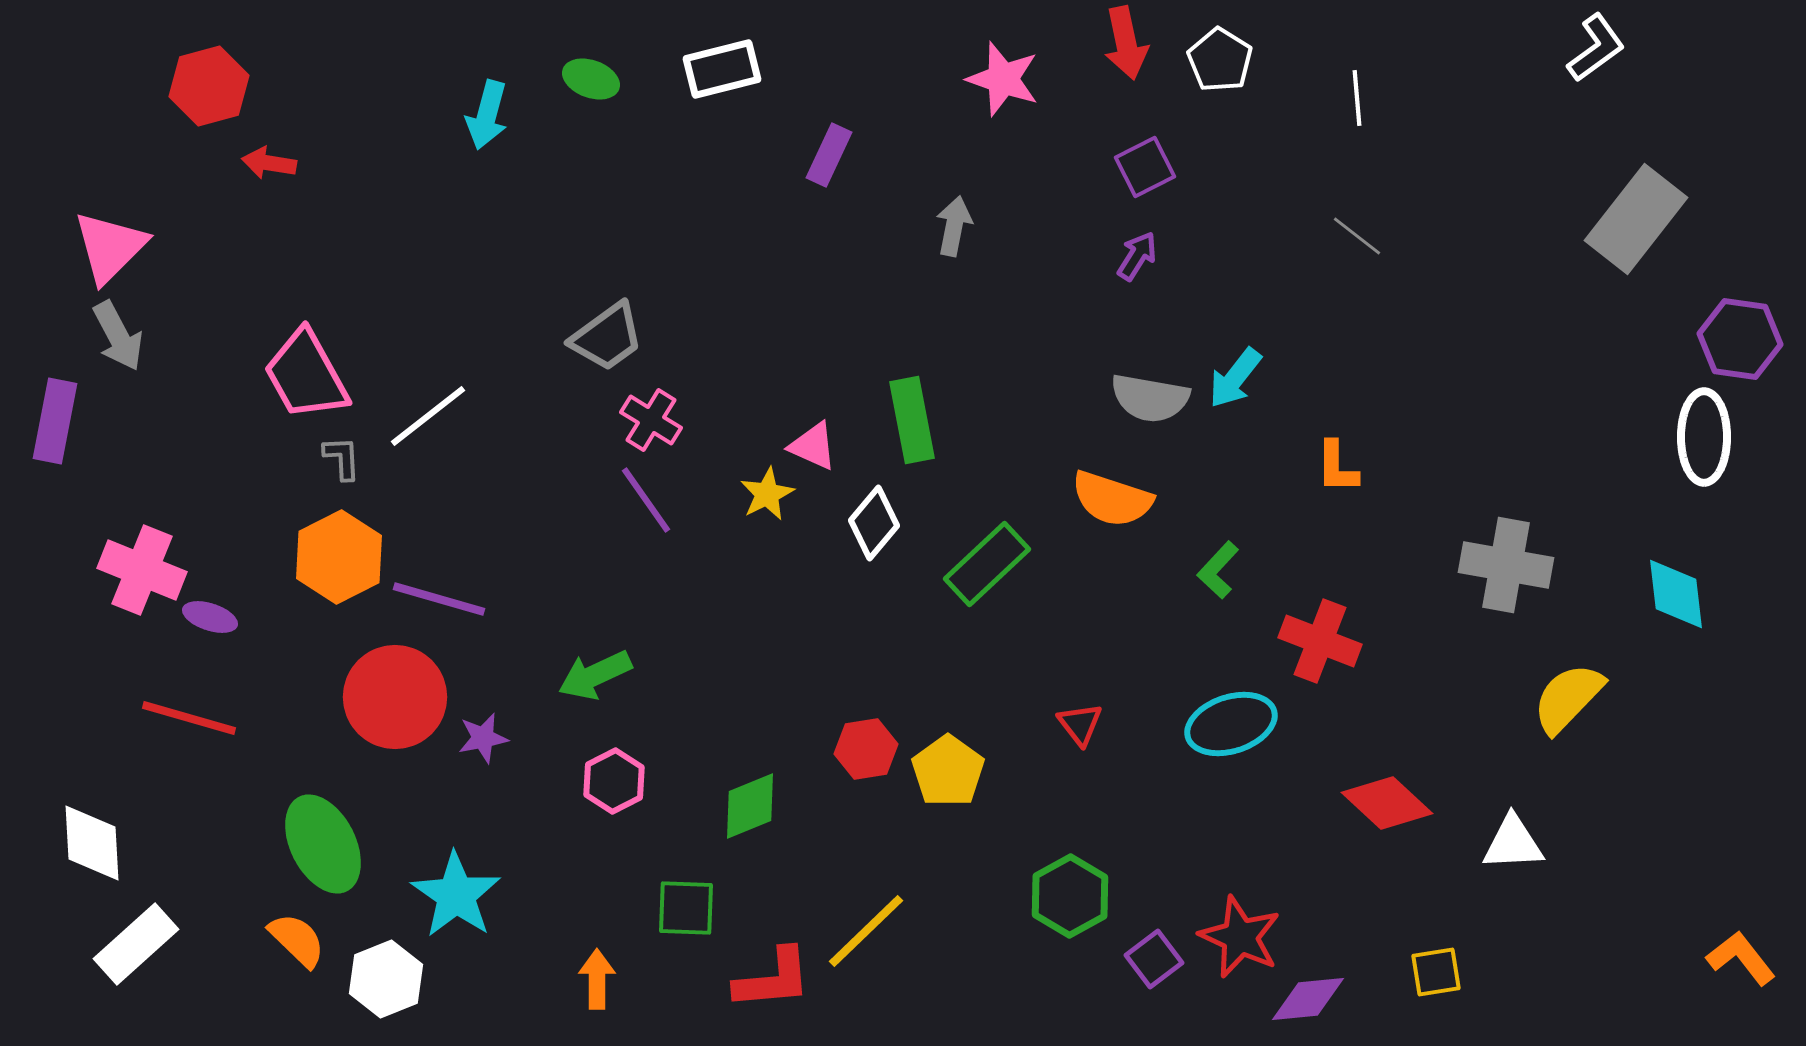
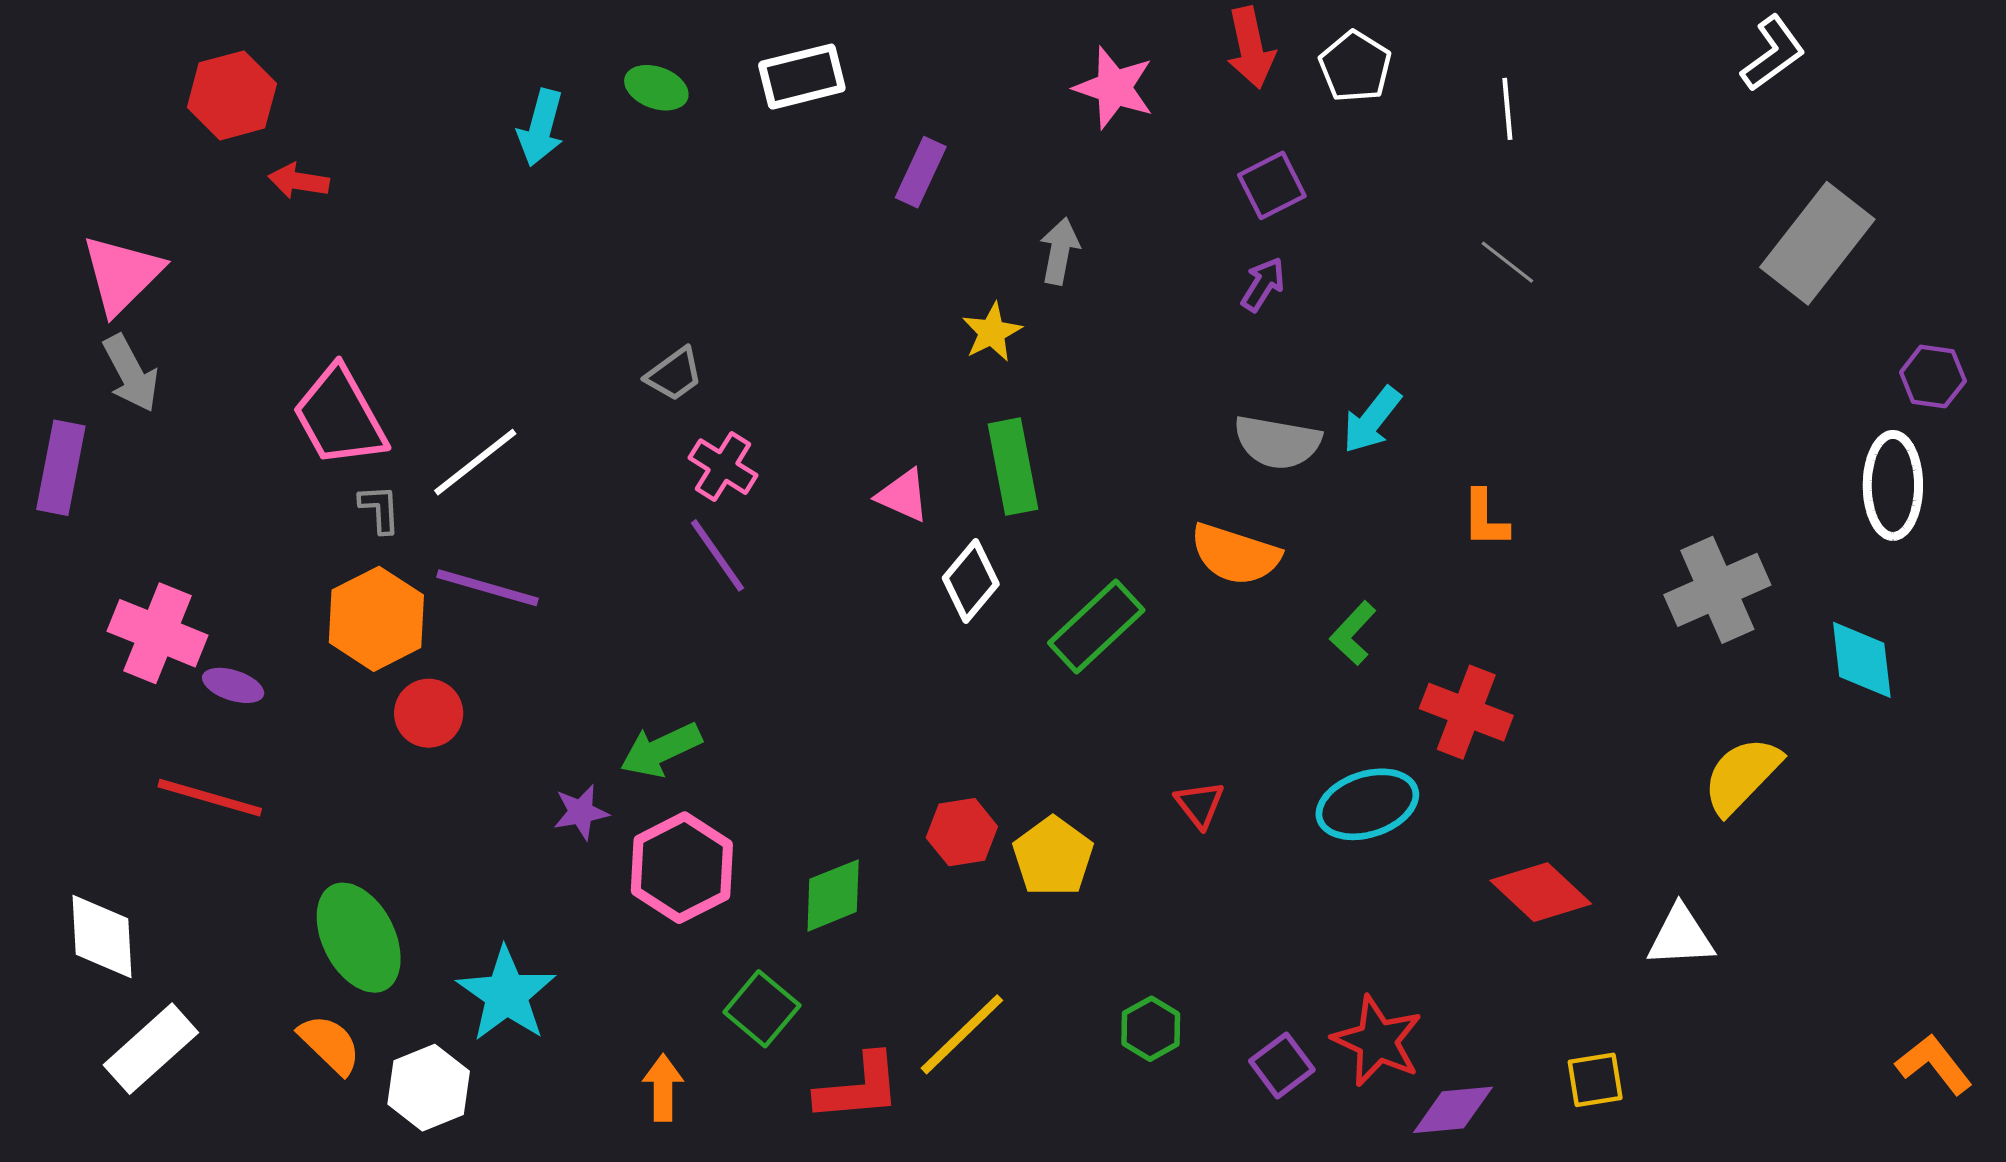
gray trapezoid: (607, 337) -> (674, 374), size x0.7
purple hexagon: (1740, 339) -> (1933, 377), size x0.7
yellow star: (767, 494) -> (992, 332), moved
gray cross: (1506, 565) -> (1717, 590), moved, turned -34
purple line: (439, 599) -> (487, 588), moved
red circle: (395, 697) -> (429, 713), moved, size x0.6
purple star: (483, 738) -> (581, 812), moved
pink hexagon: (614, 781) -> (682, 868), size x1.5
green hexagon: (1070, 896) -> (1151, 1029), moved, size x0.7
green square: (686, 908) -> (762, 1009), turned 38

